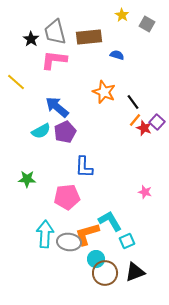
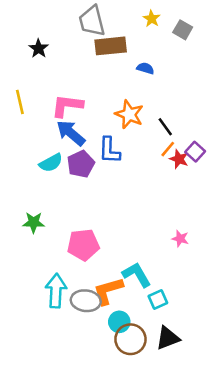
gray trapezoid: (55, 32) -> (92, 21), moved
pink L-shape: (54, 60) -> (67, 106), moved
yellow line: (16, 82) -> (20, 102), turned 36
blue L-shape: (84, 167) -> (109, 150), moved

